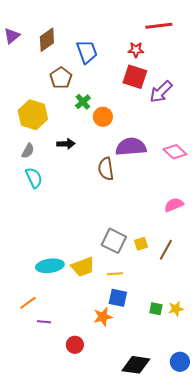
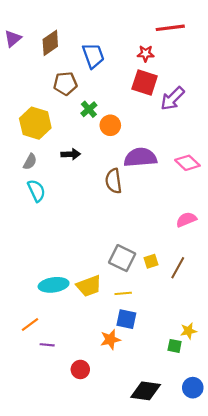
brown pentagon: (61, 78) -> (65, 84), turned 30
green square: (156, 309) -> (175, 346), moved

